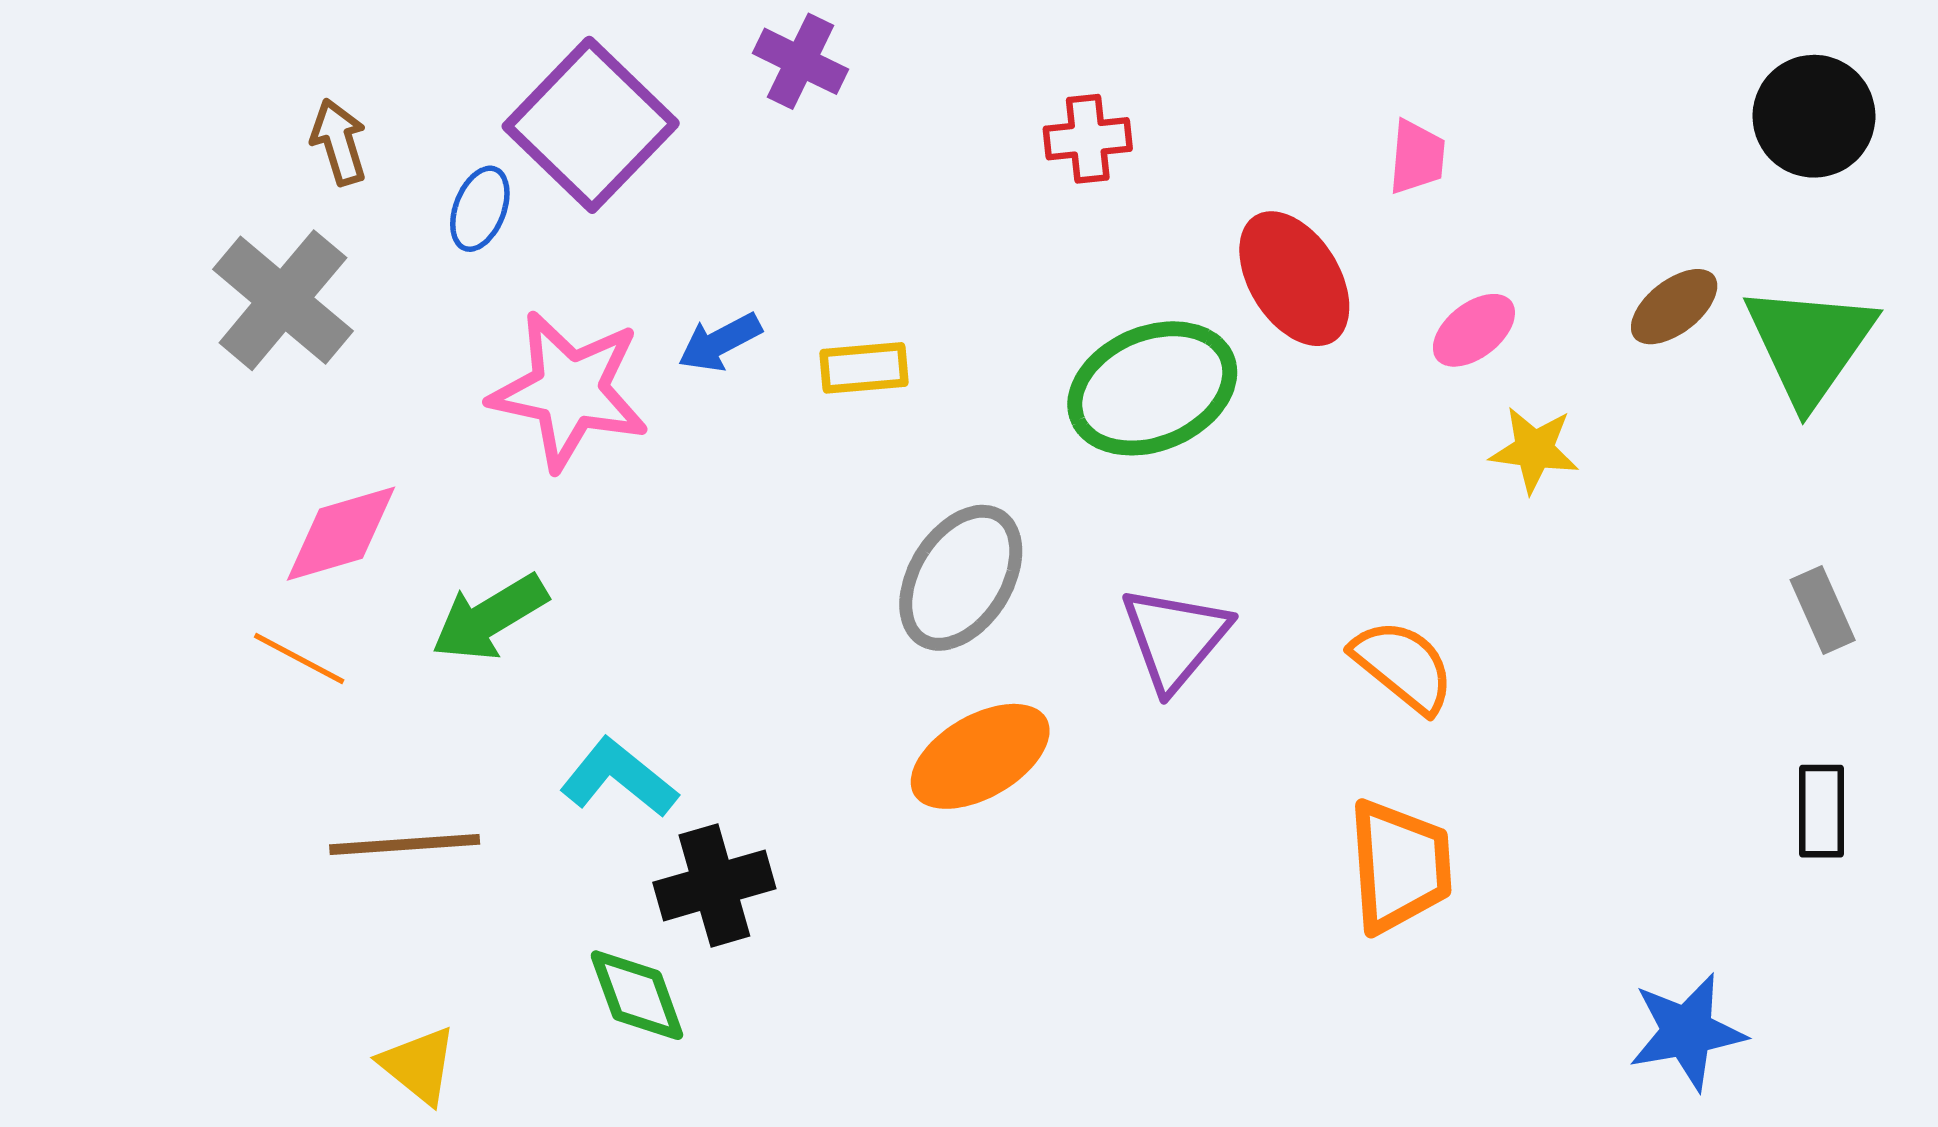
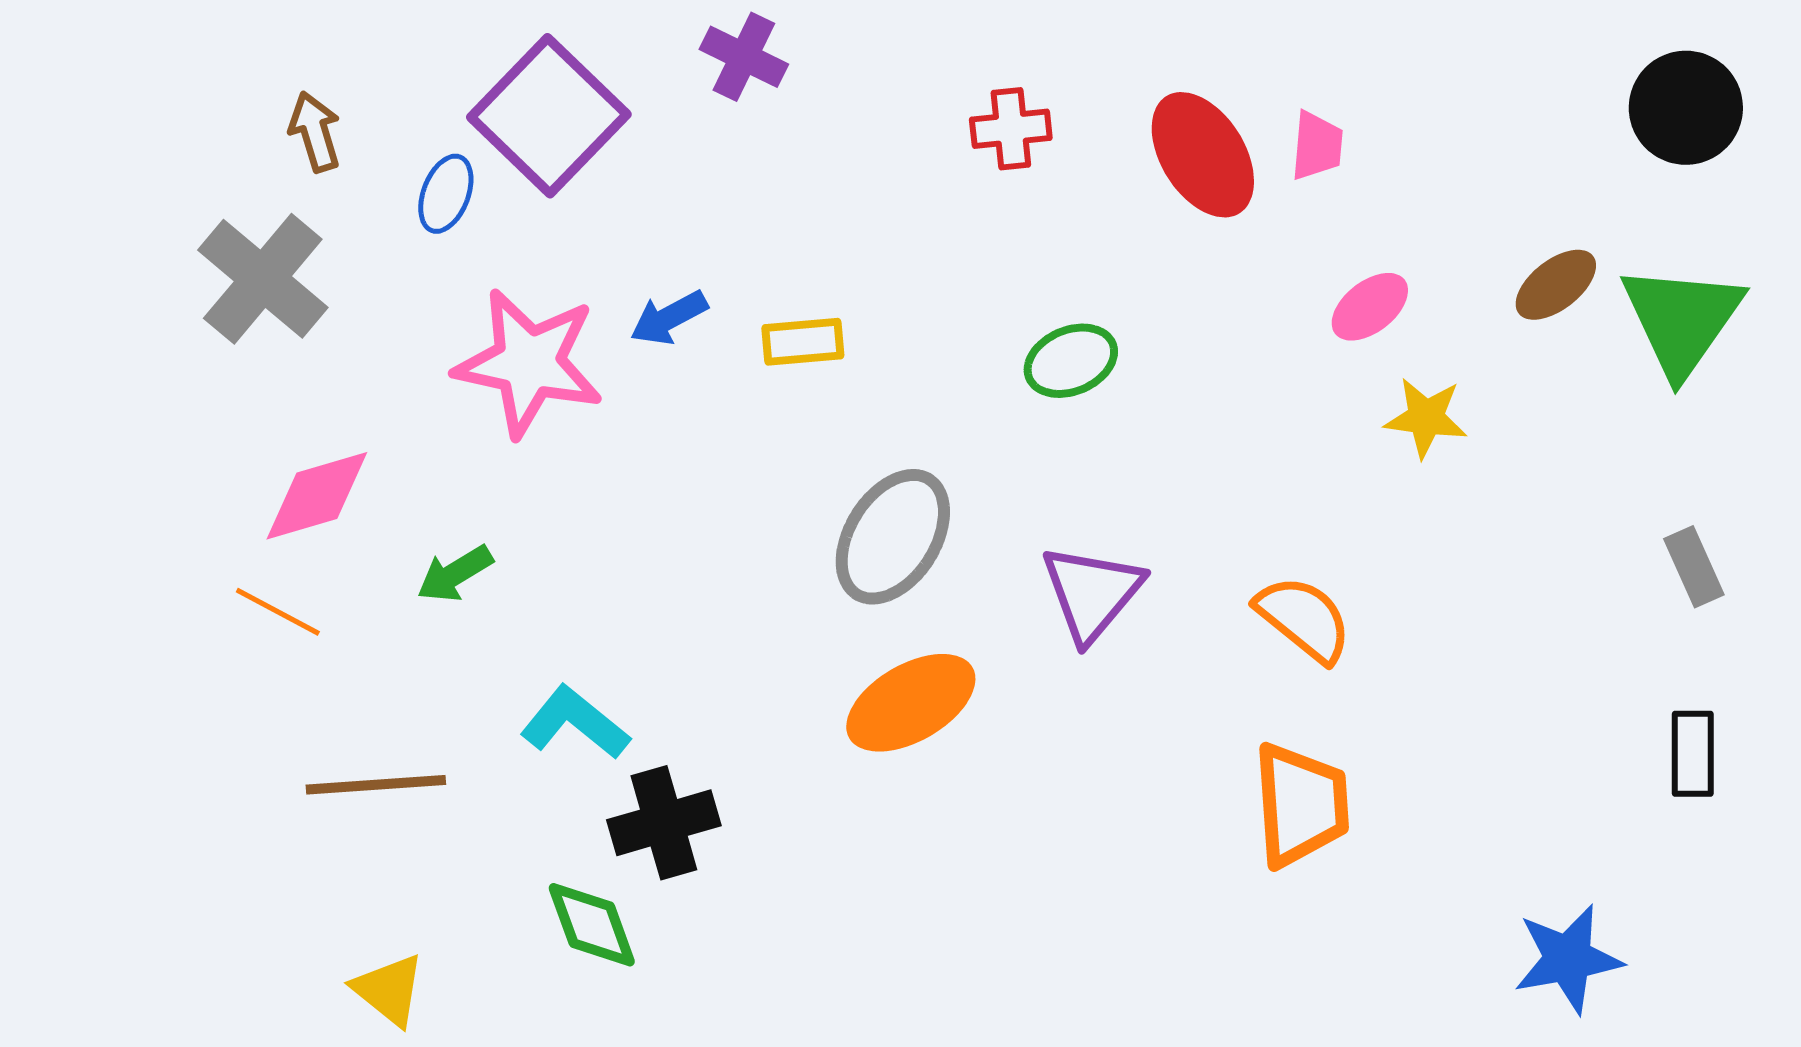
red ellipse: (1294, 279) -> (1203, 155), moved
green ellipse: (1152, 388) -> (1071, 361), size x0.6
green arrow: (490, 618) -> (455, 574), size x0.7

